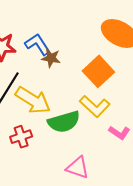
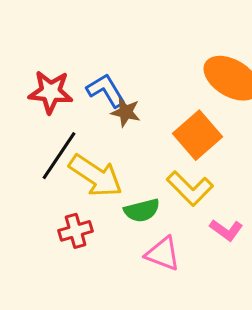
green semicircle: (64, 122) -> (142, 210), size x0.7
pink triangle: (78, 168) -> (163, 254), moved

